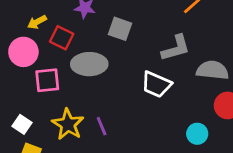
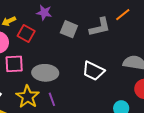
gray L-shape: (176, 48) -> (100, 27), moved
gray ellipse: (89, 64) -> (45, 73), moved

